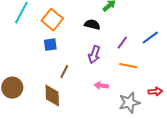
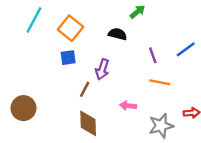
purple line: (122, 43) -> (153, 55), turned -56
purple arrow: (94, 55) -> (102, 69), moved
brown diamond: (52, 96) -> (88, 123), moved

